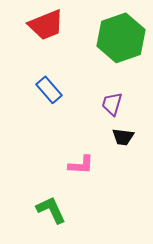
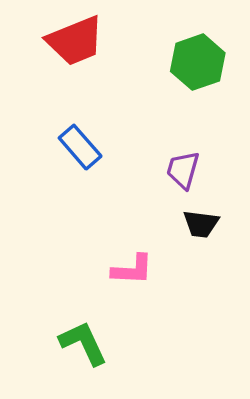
green hexagon: (121, 38) -> (198, 62), size x0.7

